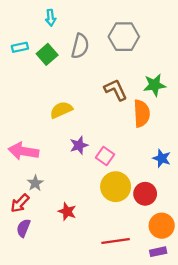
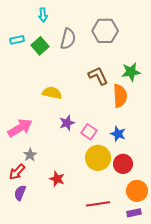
yellow semicircle: (61, 110) -> (52, 93), turned 36
pink arrow: (23, 151) -> (20, 128), turned 140
blue star: (162, 158) -> (118, 134), moved

